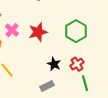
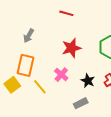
pink cross: (12, 30) -> (61, 75), moved

